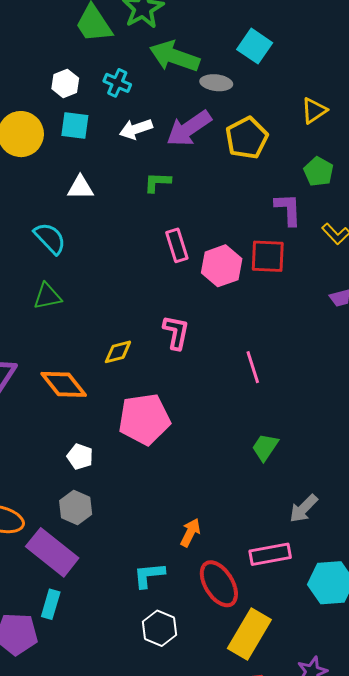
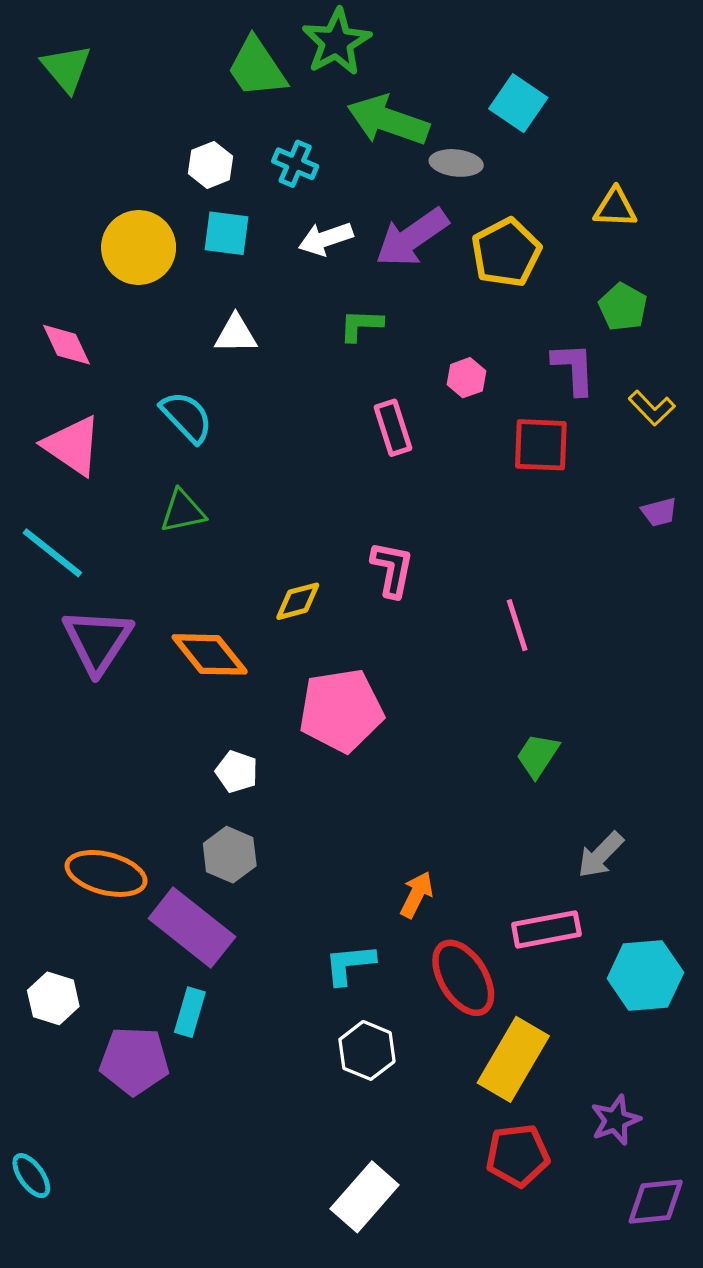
yellow triangle: (314, 111) -> (615, 208), turned 36
pink hexagon: (222, 266) -> (466, 378), moved, size x0.6

